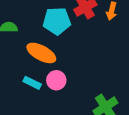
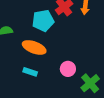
pink circle: (56, 80) -> (68, 69), moved

